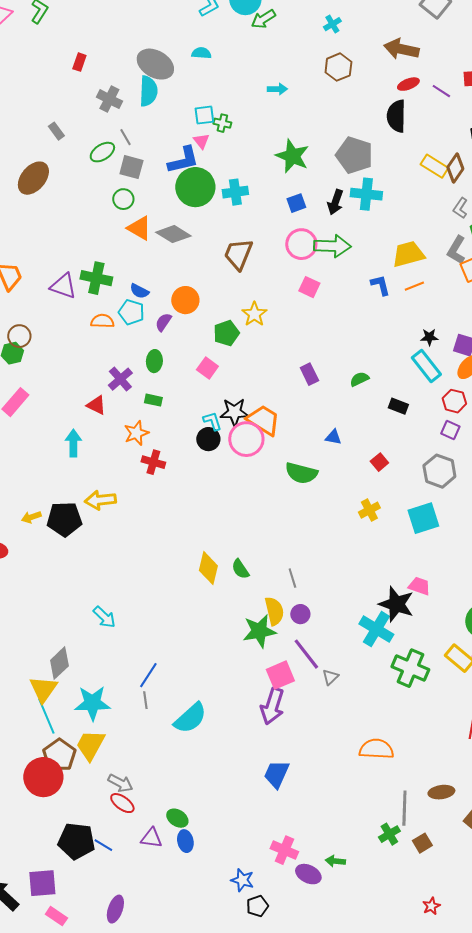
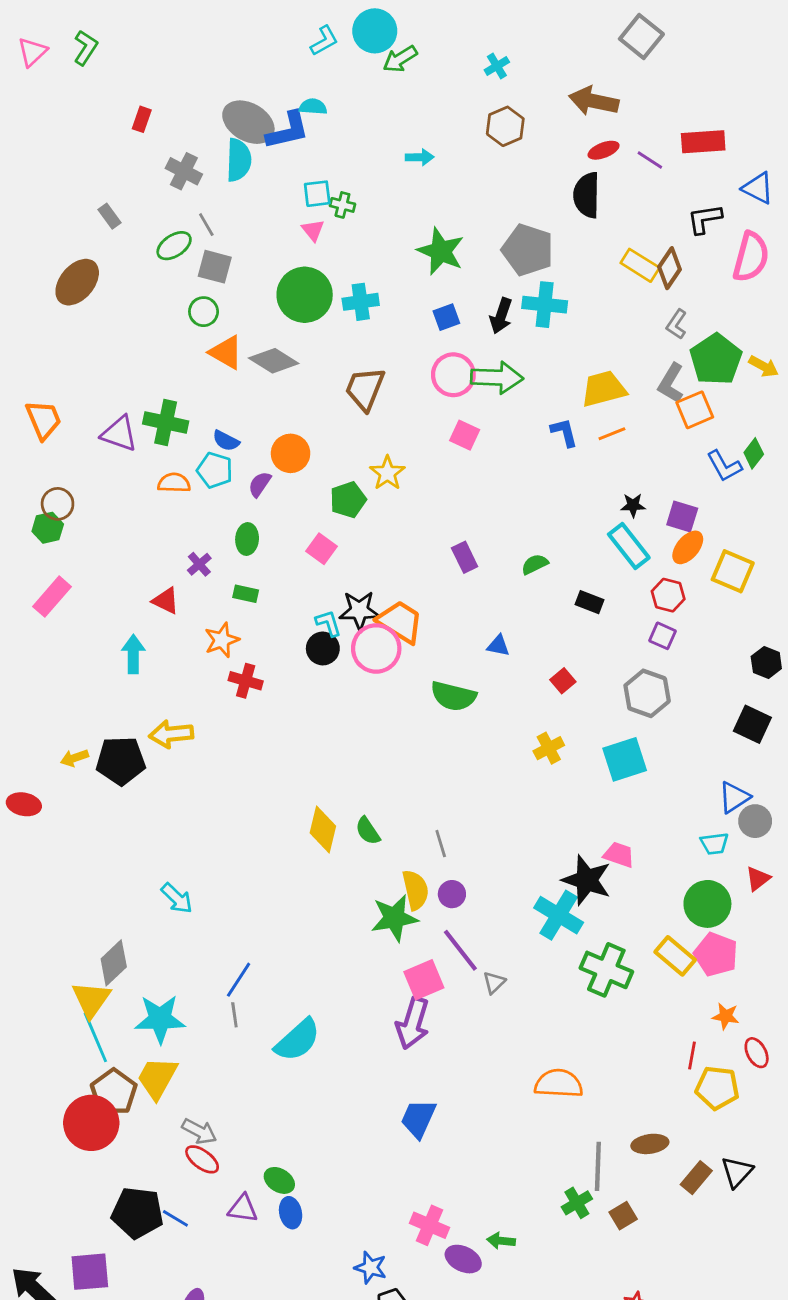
blue L-shape: (183, 160) -> (288, 131), moved
purple cross: (120, 379) -> (199, 564), size x0.7

